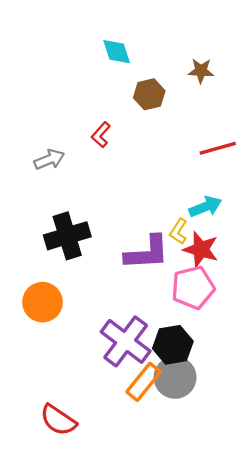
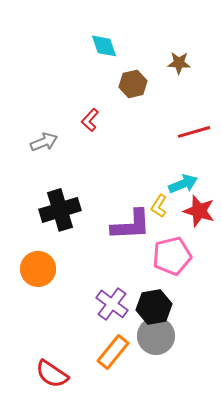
red star: (201, 249) -> (199, 211), moved
purple cross: (126, 341) -> (112, 304), size x0.7
orange rectangle: (144, 382) -> (113, 352), moved

